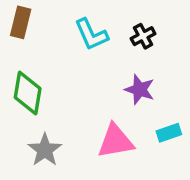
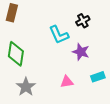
cyan L-shape: (91, 34) -> (59, 35), moved
pink triangle: (115, 141) -> (67, 82), size x0.6

